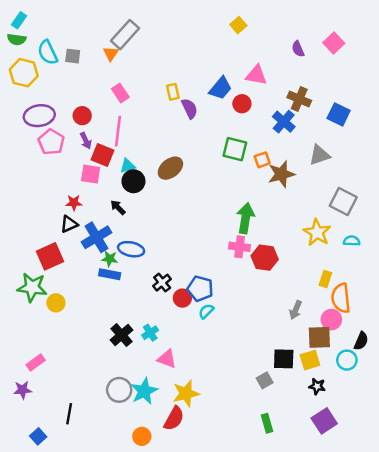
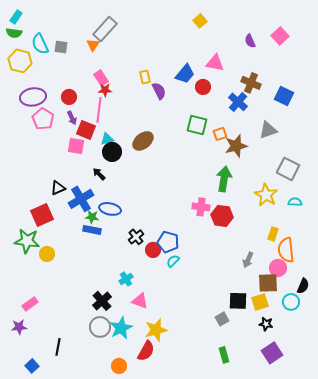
red star: (74, 203) -> (105, 90), moved
green arrow: (246, 218) -> (224, 179), moved
black cross: (122, 335) -> (102, 301), moved

